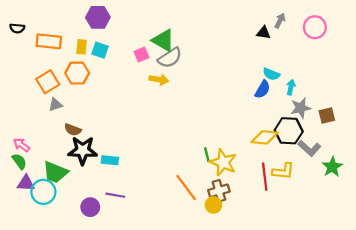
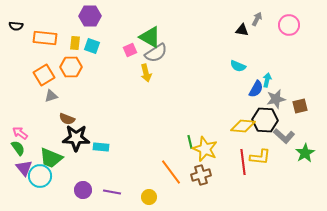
cyan semicircle: (271, 74) -> (238, 66), moved
yellow arrow: (159, 80) -> (146, 73), turned 66
blue semicircle: (262, 89) -> (256, 89), moved
purple triangle: (26, 183) -> (24, 168), turned 48
purple line: (115, 195) -> (112, 192), moved
yellow circle: (213, 205) -> (149, 197), moved

